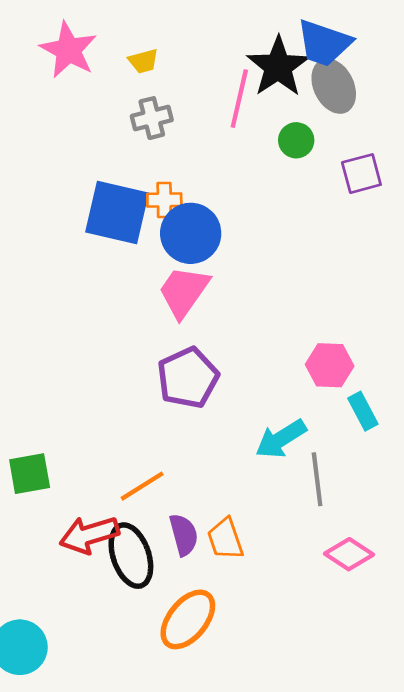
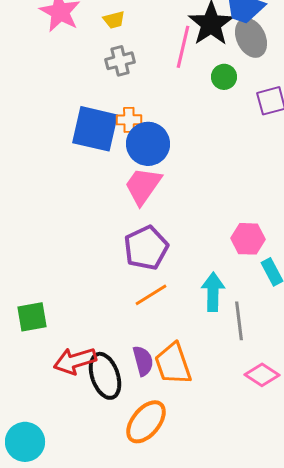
cyan arrow: (281, 439) -> (213, 292), turned 123
orange line: (142, 486) -> (151, 295), moved
orange trapezoid: (225, 539) -> (173, 364), size x1.4

